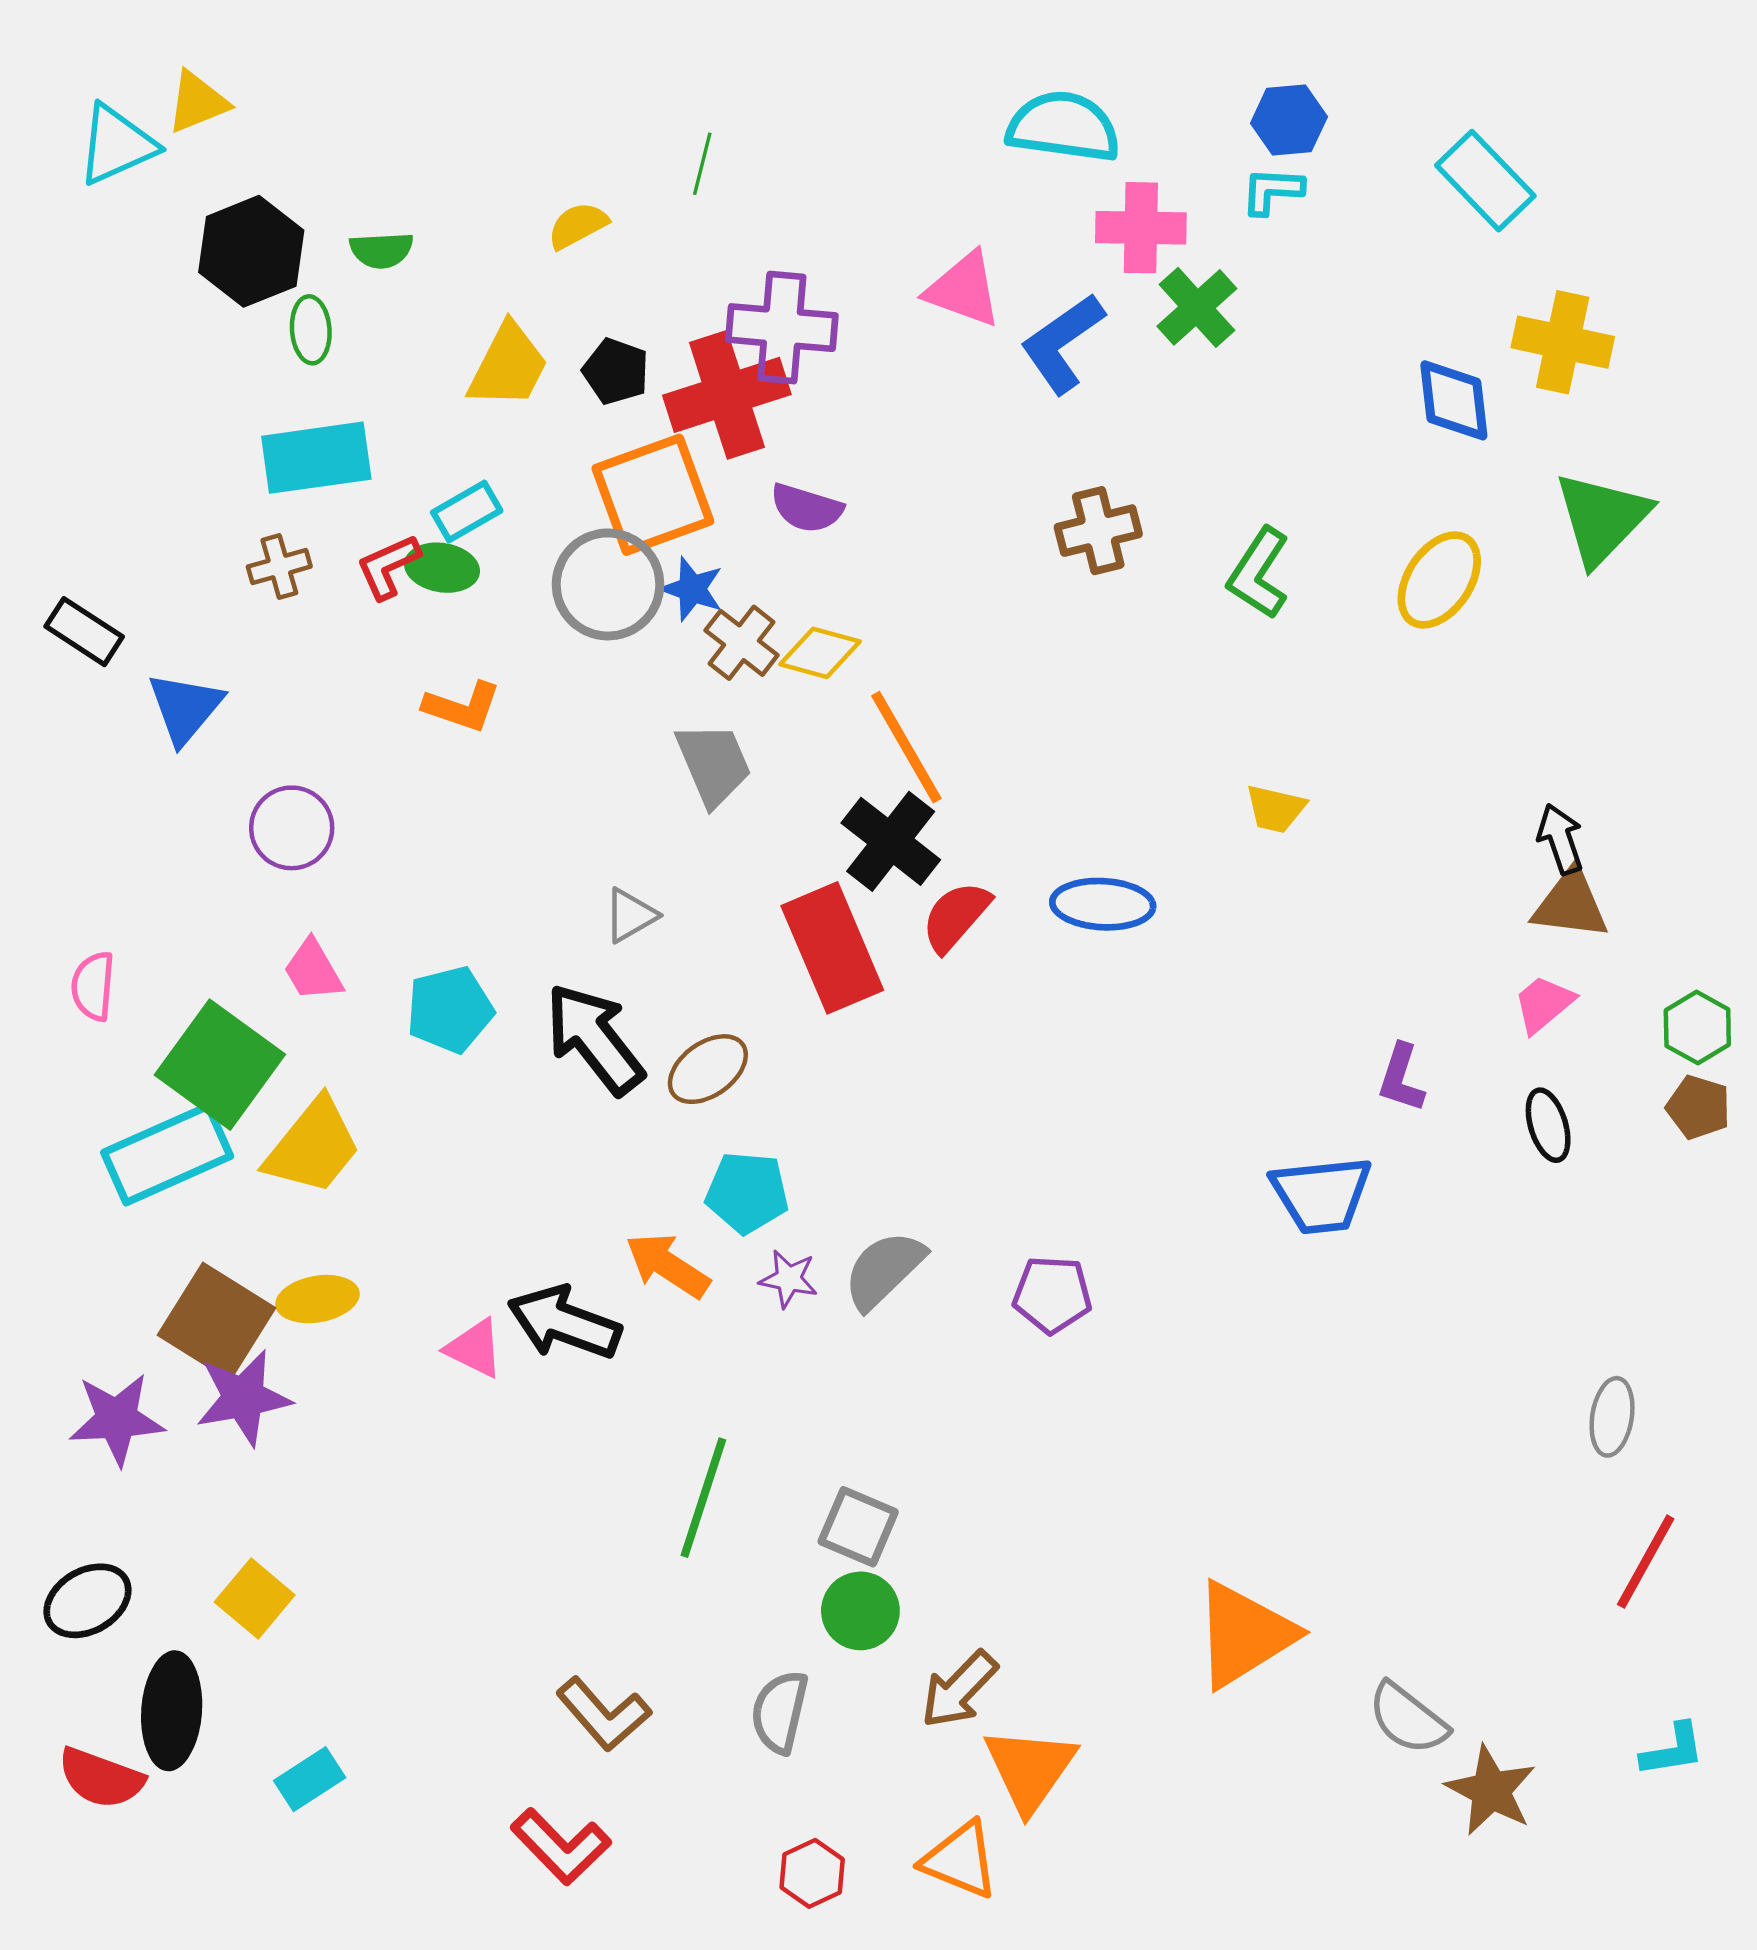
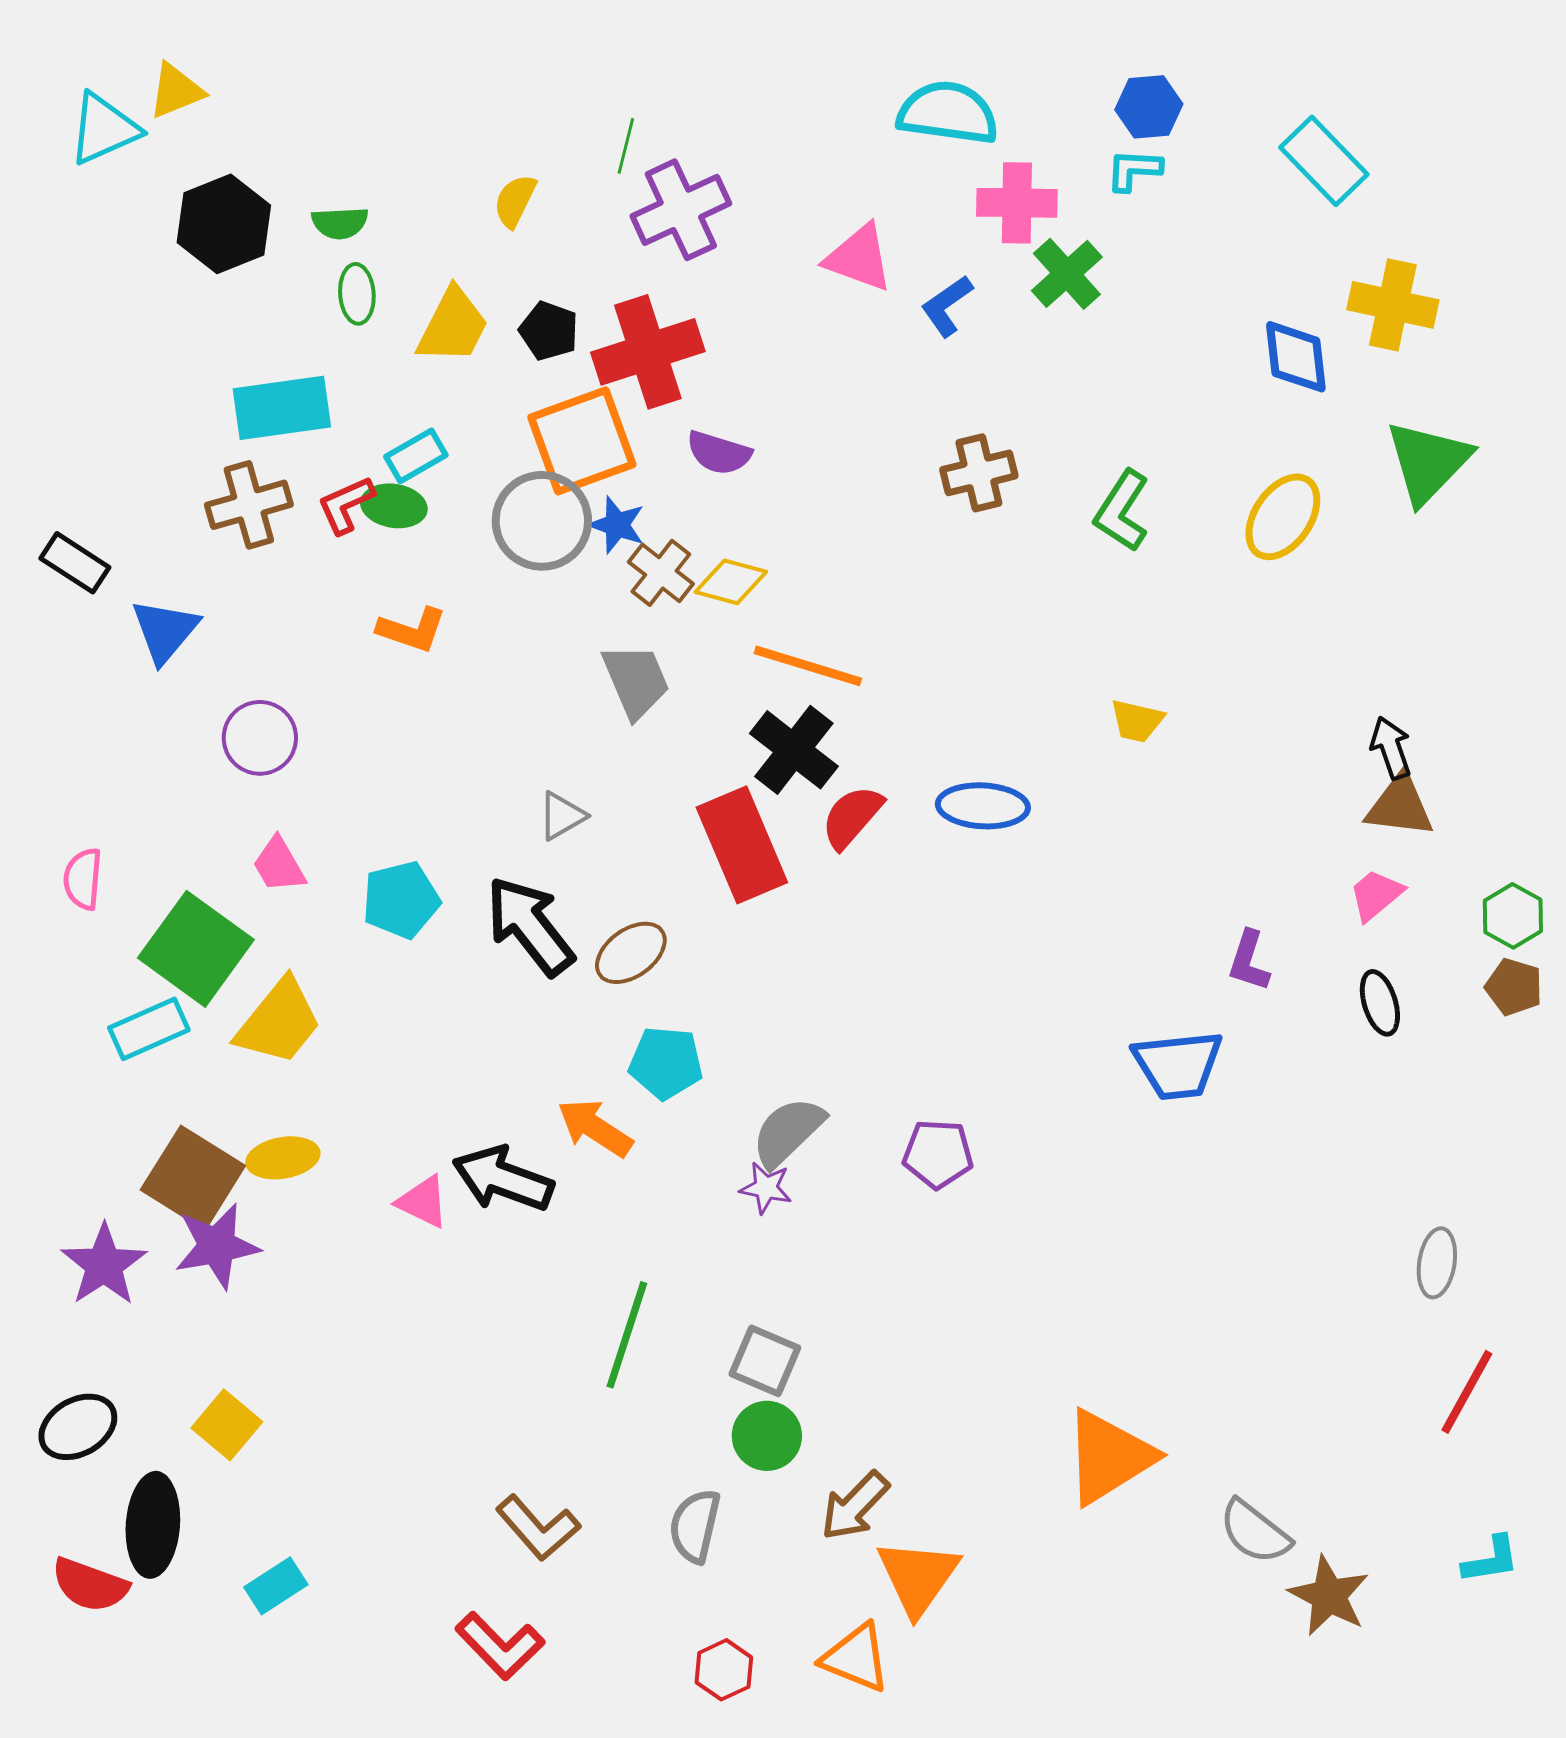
yellow semicircle: (578, 225) -> (515, 201), turned -36
purple cross: (782, 328) -> (681, 210), moved, turned -30
green ellipse: (311, 330) -> (357, 294), moved
blue L-shape: (1062, 343) -> (947, 306), size x0.7
brown cross: (279, 567) -> (249, 505), size x1.5
orange line: (906, 747) -> (808, 666), turned -43
cyan rectangle: (167, 1154) -> (149, 1029), size x0.7
purple star: (789, 1279) -> (766, 1188), moved
purple star: (117, 1419) -> (104, 1265), turned -30

